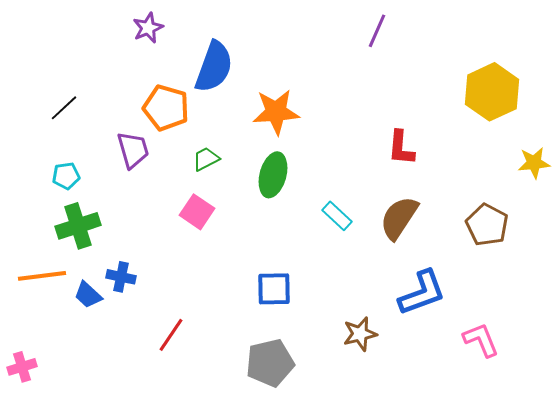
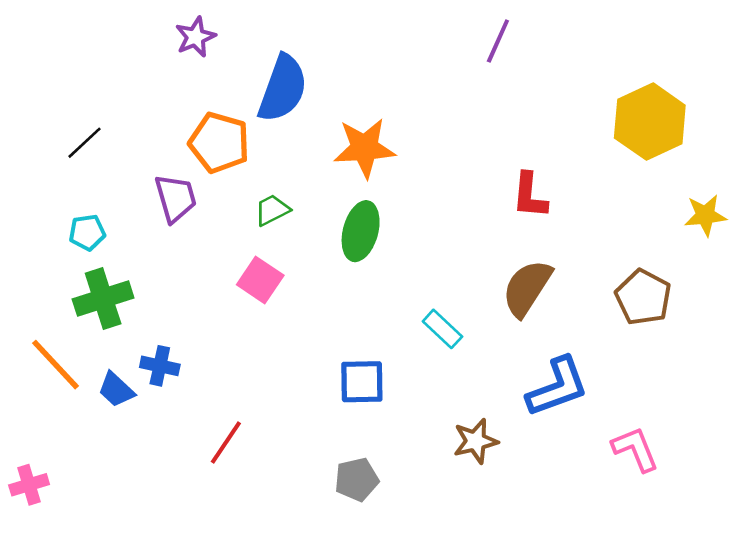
cyan rectangle: (337, 216) -> (442, 329), moved
orange line: (42, 276) -> (55, 365), turned 54
gray pentagon: (270, 363) -> (357, 479), size x0.7

